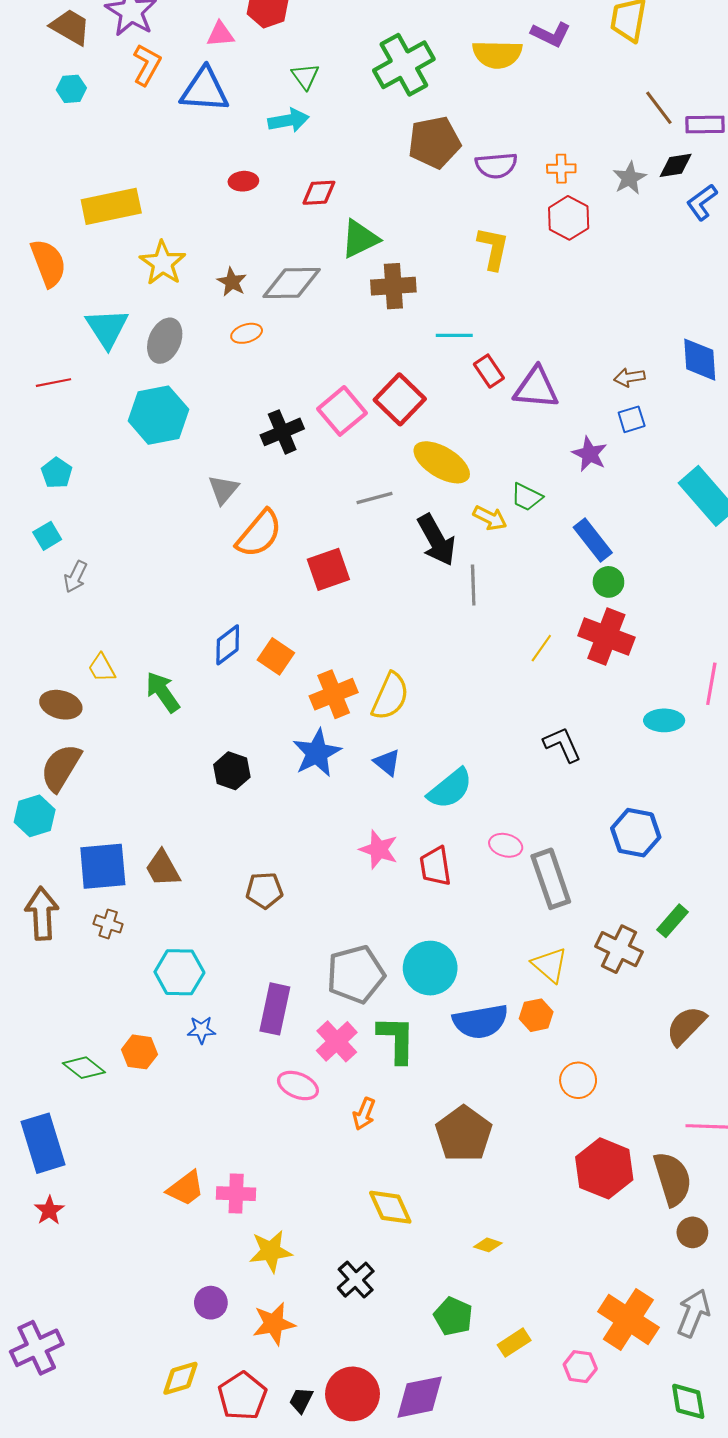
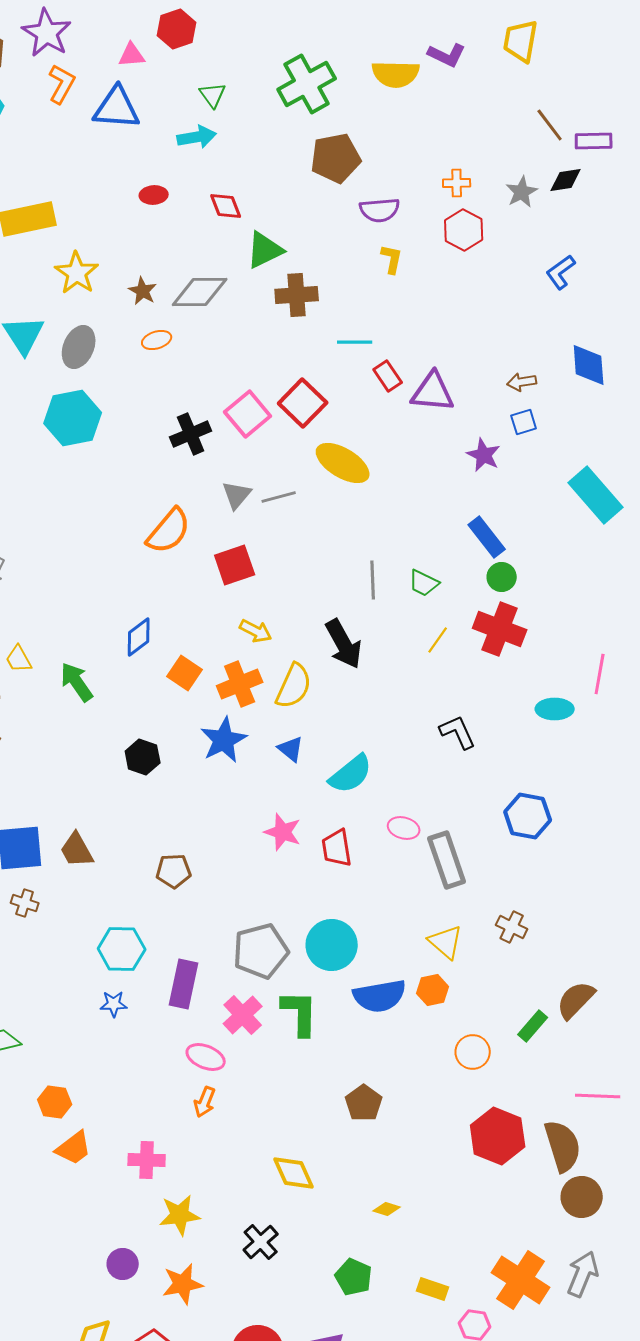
purple semicircle: (496, 165) -> (380, 210), moved
red diamond: (319, 193) -> (226, 206), turned 72
blue L-shape: (702, 202) -> (561, 272), moved
yellow L-shape: (493, 248) -> (392, 259), size x0.7
gray triangle: (223, 490) -> (237, 495), moved
green trapezoid: (527, 497) -> (424, 583), moved
yellow arrow: (490, 518) -> (256, 631), moved
black arrow: (436, 540) -> (344, 644), moved
orange square: (276, 656) -> (185, 673), moved
green rectangle: (672, 921) -> (533, 1026), moved
brown cross: (619, 949) -> (512, 927), size x0.7
cyan hexagon: (179, 972) -> (122, 949), moved
orange hexagon: (140, 1052) -> (55, 1102), moved
orange arrow: (364, 1114) -> (205, 1102), moved
brown pentagon: (464, 1134) -> (364, 1103), size x0.7
orange trapezoid: (186, 1188) -> (74, 1148), moved
brown circle: (692, 1232) -> (582, 1197), size x1.4
yellow rectangle: (514, 1343) -> (433, 1289), moved, turned 52

